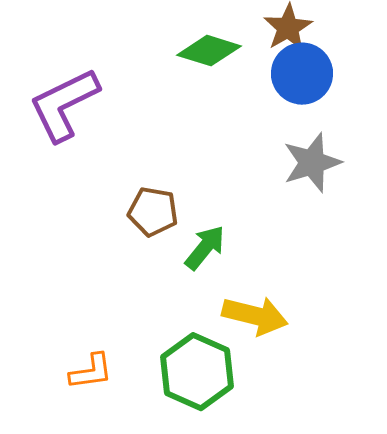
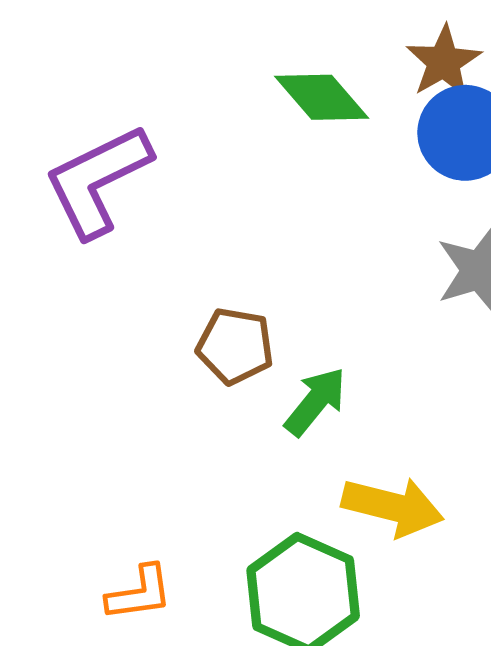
green diamond: (209, 51) -> (322, 97), turned 32

